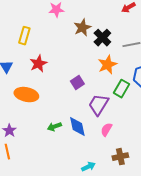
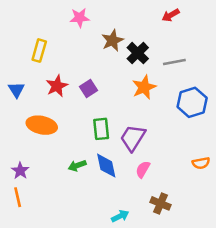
purple square: (77, 83) -> (88, 88), moved
green rectangle: (121, 89) -> (101, 129), moved, turned -36
brown cross: (120, 157) -> (160, 203), turned 35

